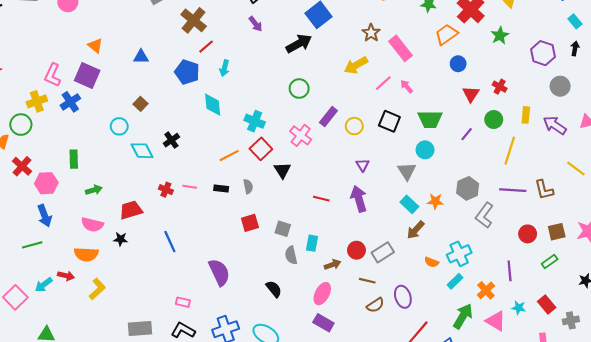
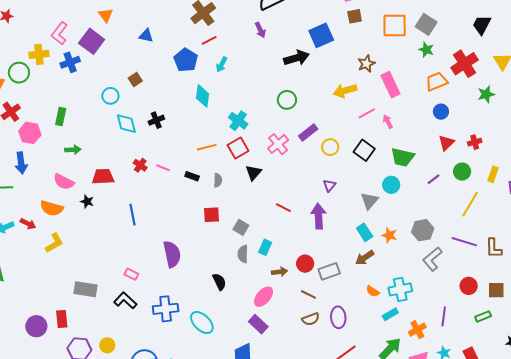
red cross: (500, 87) -> (475, 142), turned 32

